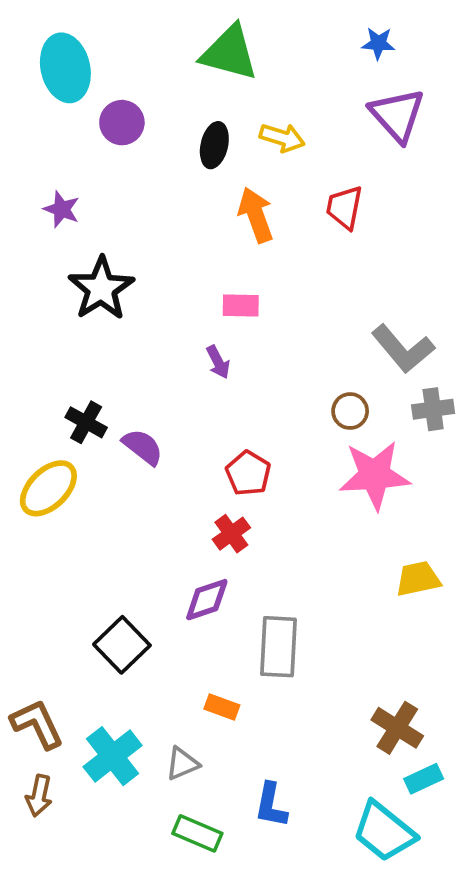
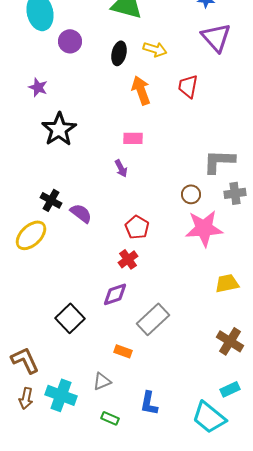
gray L-shape: (403, 349) -> (219, 161), turned 132
gray rectangle: (278, 647) -> (153, 319), turned 44
brown cross: (397, 728) -> (230, 341), moved
cyan cross: (113, 756) -> (61, 395), moved, turned -32
green rectangle: (197, 833) -> (110, 418), size x0.7

